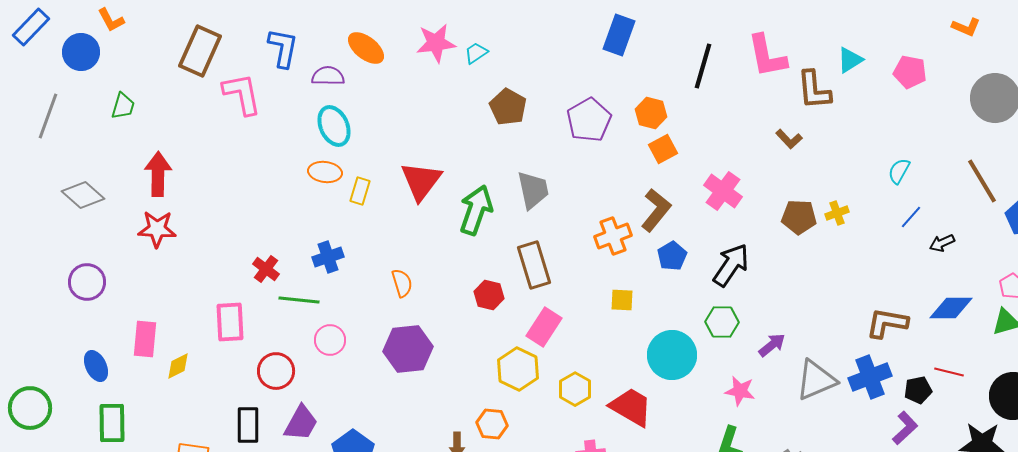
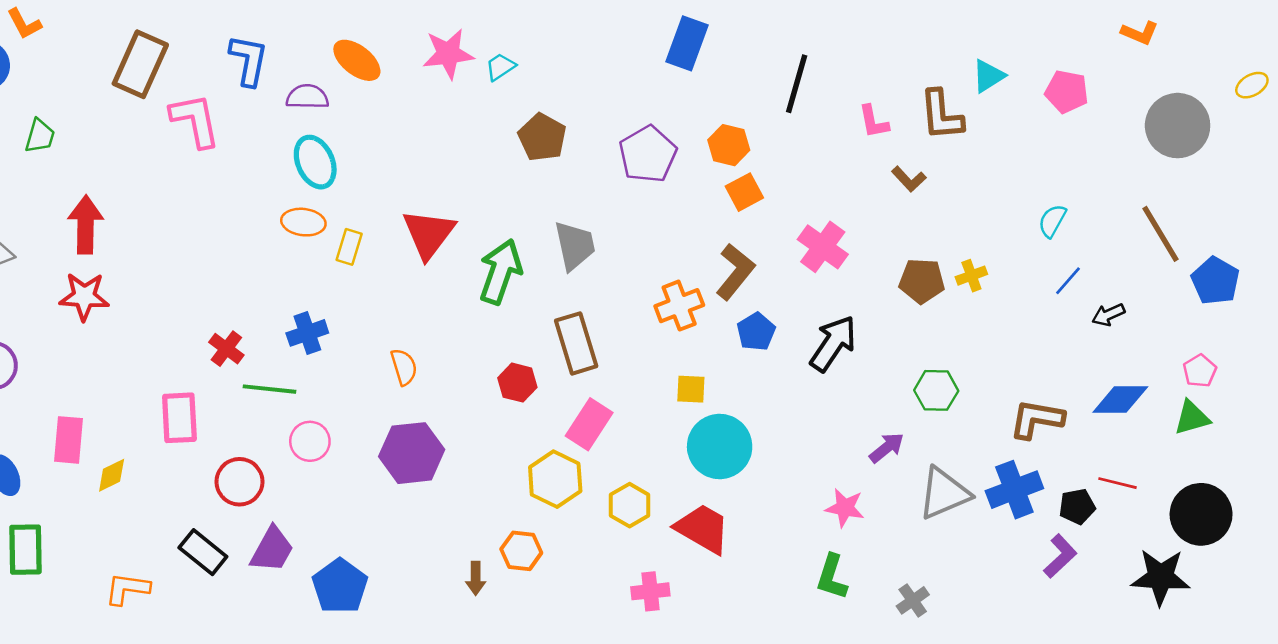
pink L-shape: (767, 56) -> (874, 122), moved, size x0.6
green hexagon: (722, 322) -> (936, 390), moved
cyan circle: (672, 355) -> (720, 446), moved
black rectangle: (248, 425) -> (203, 552), turned -51

